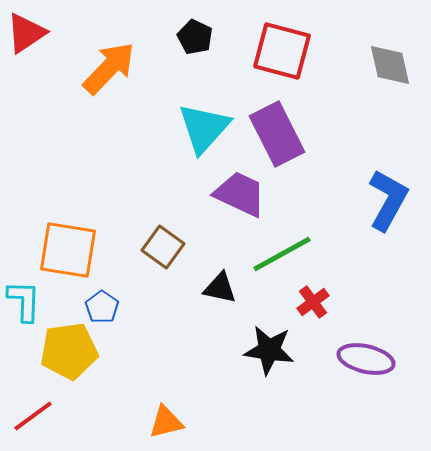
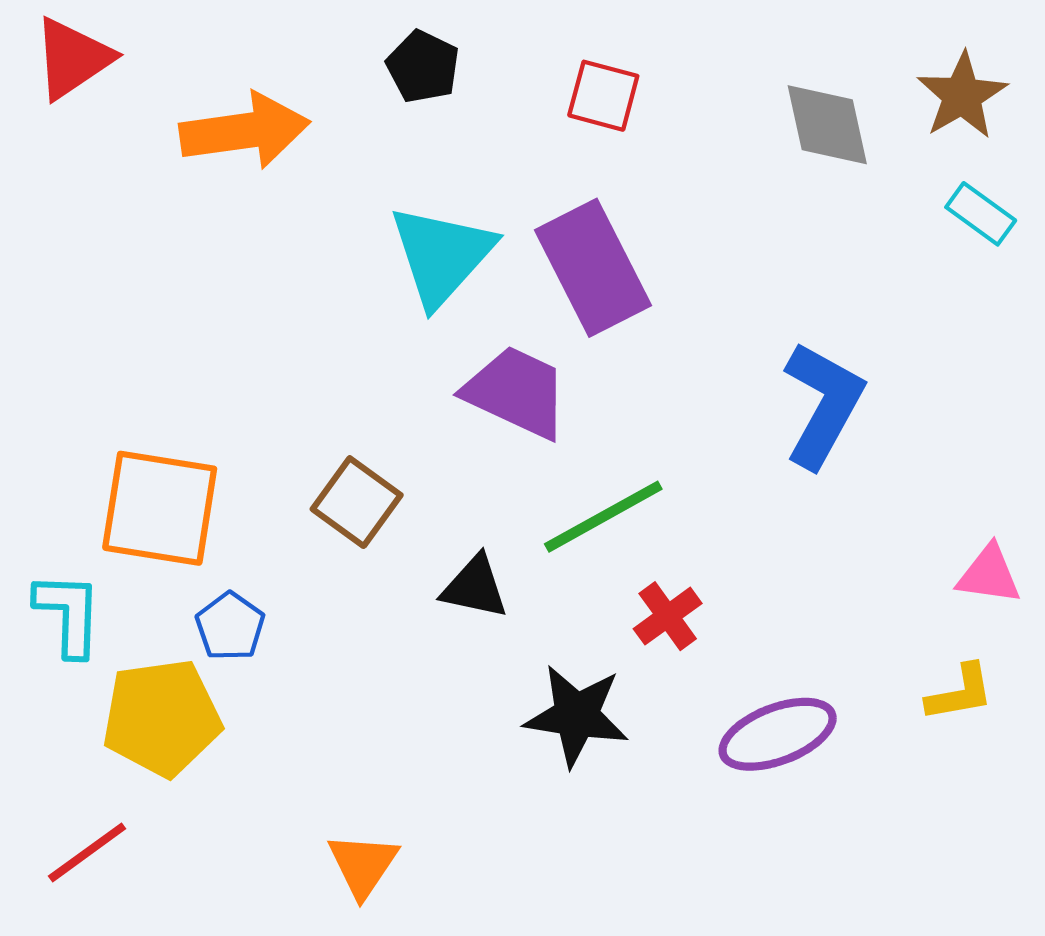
red square: (282, 51) -> (603, 96), size x0.6
orange arrow: (109, 68) -> (245, 131), turned 38
purple ellipse: (366, 359) -> (778, 734), turned -34
orange triangle: (166, 422) -> (363, 865), turned -42

